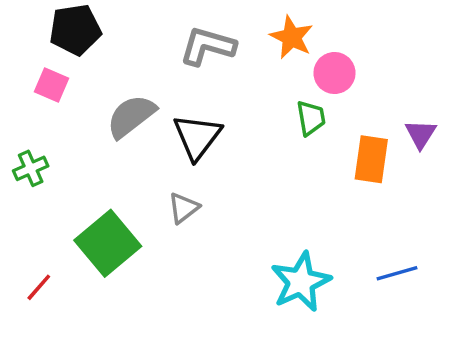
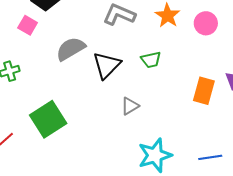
pink circle: (334, 73) -> (206, 23), moved
green trapezoid: (311, 118) -> (151, 60), moved, turned 80
gray triangle: (184, 208) -> (130, 106), moved

